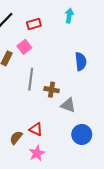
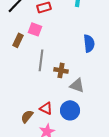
pink square: (24, 47) -> (35, 29), turned -32
blue circle: (82, 134) -> (70, 110), moved

